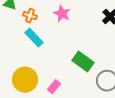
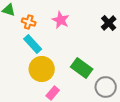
yellow circle: (25, 80) -> (42, 69), moved

